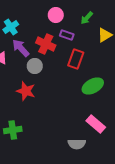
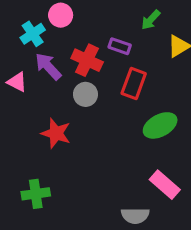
pink circle: (56, 15) -> (61, 15), moved
gray circle: (35, 66) -> (85, 94), moved

